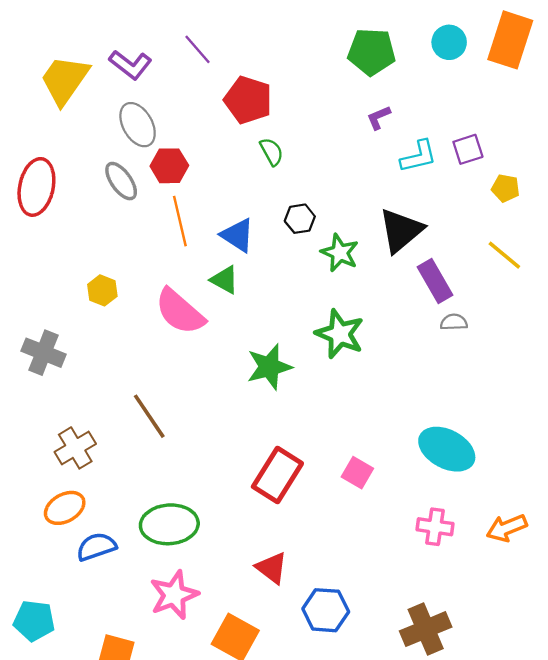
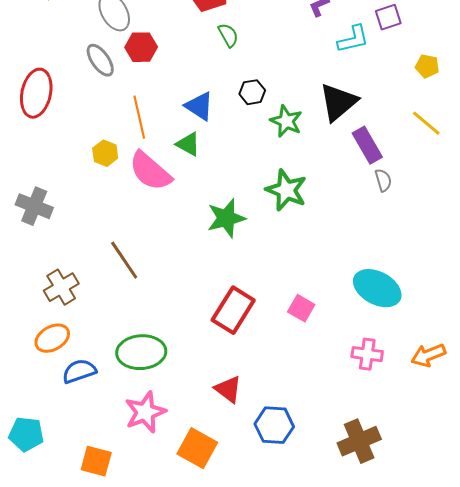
purple square: (468, 149) -> (388, 17), moved
red ellipse: (36, 187) -> (36, 93), moved
orange line: (180, 221) -> (139, 117), moved
yellow hexagon: (102, 290) -> (105, 153), moved
gray semicircle: (454, 322) -> (383, 180), turned 75

